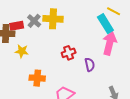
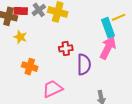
yellow line: (114, 11) -> (119, 17), turned -64
purple semicircle: (90, 65) -> (84, 64), size x1.5

